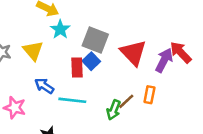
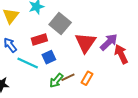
purple arrow: (164, 60) -> (109, 42), moved
blue square: (91, 61) -> (49, 57), moved
red rectangle: (77, 67) -> (39, 39), turned 56

